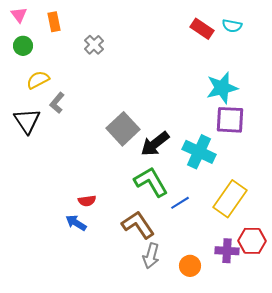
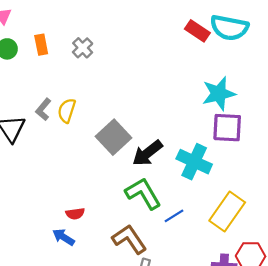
orange rectangle: (54, 22) -> (41, 45), moved
cyan semicircle: (232, 26) -> (229, 28), size x1.8
yellow semicircle: (38, 80) -> (67, 111), moved, turned -45

